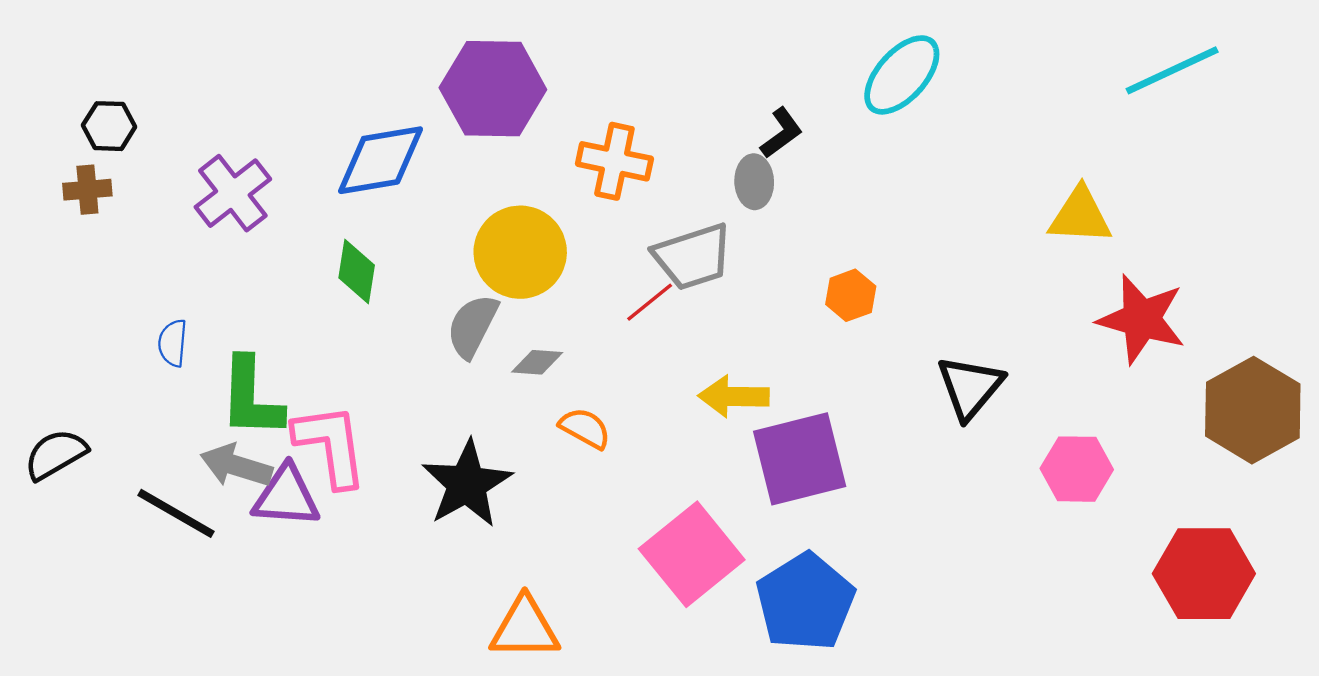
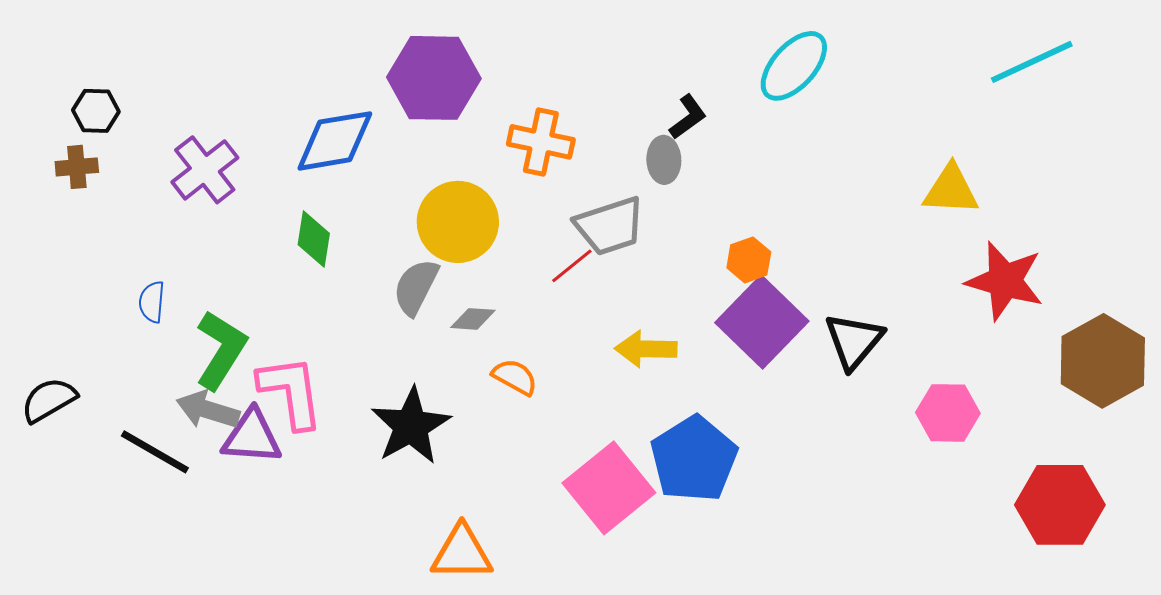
green L-shape: (251, 398) -> (221, 350), turned -150
purple square: (800, 459) -> (762, 322), moved, turned -32
blue pentagon: (805, 602) -> (694, 459), moved

